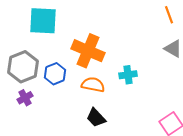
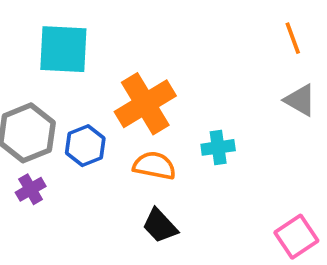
orange cross: (88, 51) -> (145, 104), turned 36

